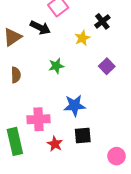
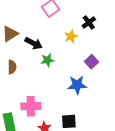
black arrow: (40, 28) -> (33, 43), moved
blue star: (75, 105) -> (77, 85), moved

